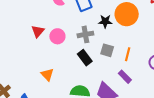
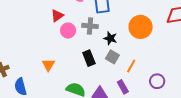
black star: (105, 21) -> (110, 38), moved
red triangle: (38, 31) -> (57, 16), moved
gray cross: (85, 34) -> (90, 26), moved

